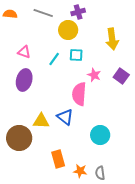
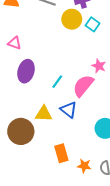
pink triangle: (24, 52) -> (15, 43), moved
cyan square: (76, 55) -> (93, 24), moved, turned 32
cyan line: (54, 59) -> (57, 82), moved
pink semicircle: (79, 94) -> (83, 86), turned 35

